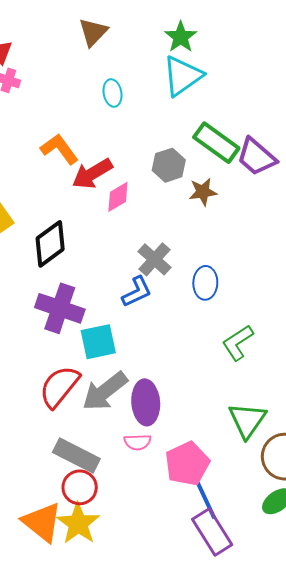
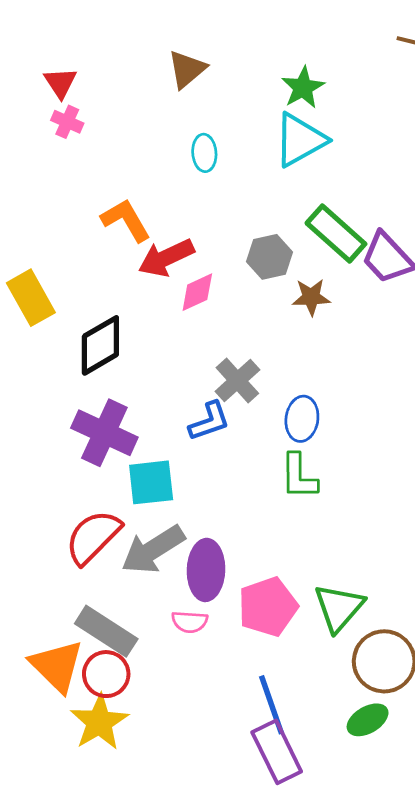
green L-shape: (238, 343) -> (299, 476), moved, turned -63
pink pentagon: (187, 464) -> (268, 607), moved
orange triangle: (42, 522) -> (57, 666), moved

